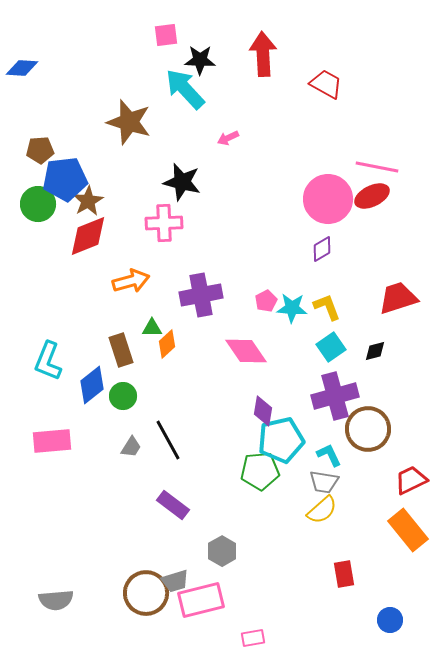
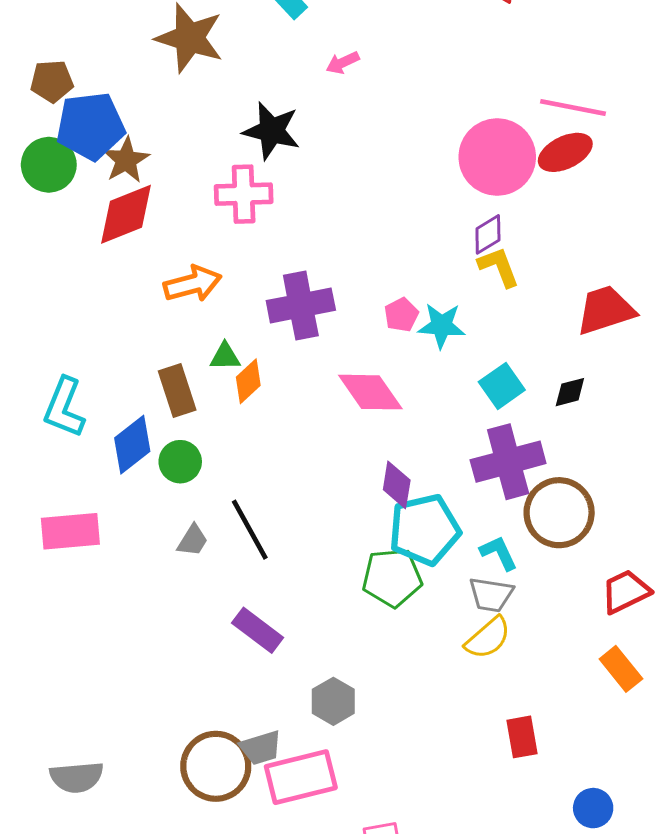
yellow L-shape: (327, 307) -> (499, 267), moved
orange rectangle: (408, 530) -> (621, 669), size x0.7

